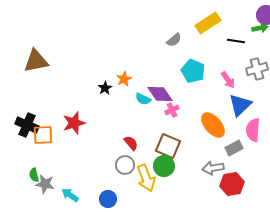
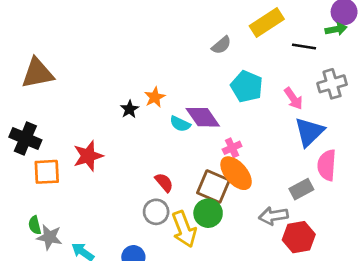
pink cross: (172, 110) -> (232, 148), moved
black cross: (27, 125) -> (25, 138), moved
orange ellipse: (213, 125) -> (236, 173), moved

